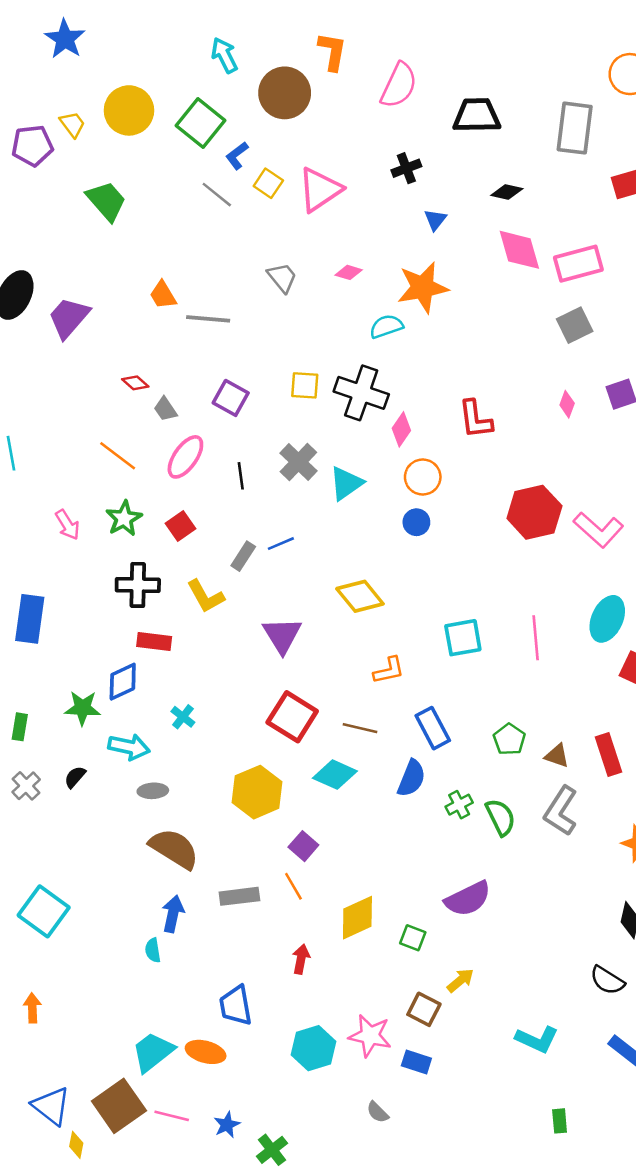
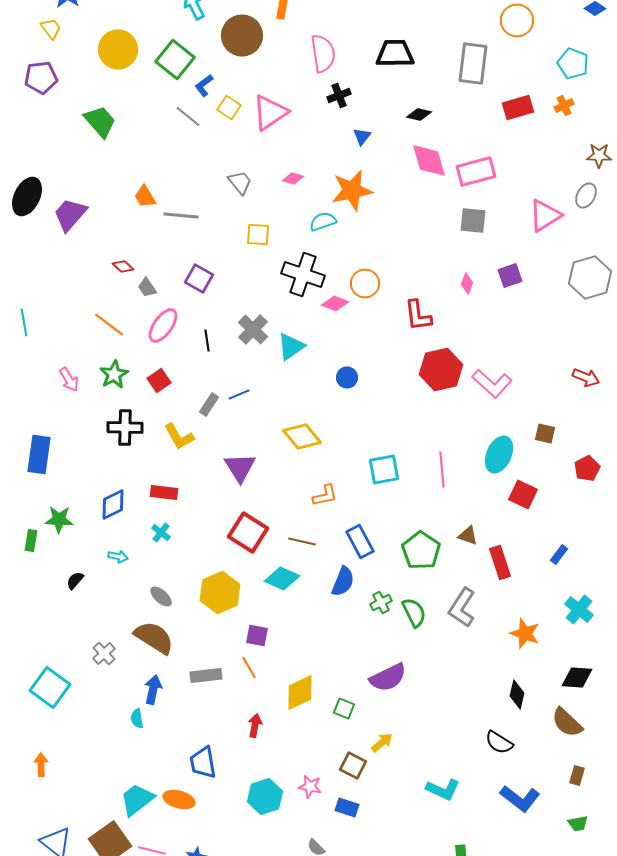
pink semicircle: (399, 85) -> (323, 54), moved, turned -33
yellow trapezoid: (72, 124) -> (51, 28), moved
gray square: (575, 325) -> (473, 220), turned 32
yellow square: (305, 385) -> (258, 234), moved
red L-shape: (475, 419) -> (418, 316), moved
pink diamond: (401, 429) -> (335, 304), turned 76
orange circle: (423, 477) -> (365, 284), moved
red rectangle: (154, 641) -> (164, 492), moved
green star: (83, 708) -> (59, 520), moved
green pentagon: (509, 739) -> (421, 550), size x1.5
cyan arrow: (129, 747) -> (118, 556), size x0.6
brown triangle: (557, 756) -> (468, 536), moved
gray cross: (26, 786) -> (104, 654), moved
gray ellipse: (153, 791) -> (161, 596), moved, turned 45
purple square: (303, 846) -> (257, 636), turned -30
pink star: (370, 1036) -> (310, 786), size x0.7

